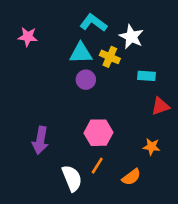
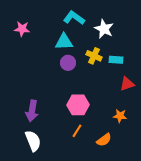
yellow cross: (110, 57) -> (94, 56), moved
white semicircle: (72, 178) -> (33, 141), moved

